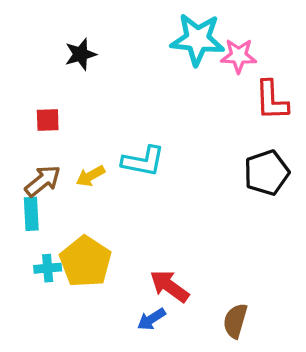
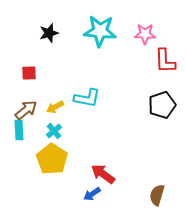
cyan star: (197, 39) -> (100, 31), moved
cyan cross: (48, 268) -> (54, 131), moved, turned -35
brown semicircle: (235, 321) -> (157, 195), moved

